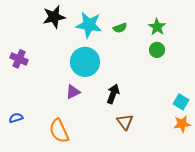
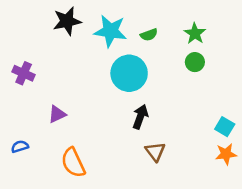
cyan circle: (85, 62) -> (129, 73), moved
purple triangle: (73, 92) -> (57, 114), moved

